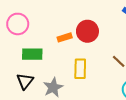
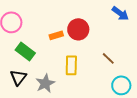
green rectangle: (32, 54) -> (25, 51), turned 36

